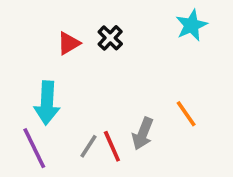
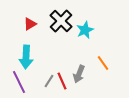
cyan star: (191, 25) -> (85, 30), moved
black cross: (110, 38) -> (61, 21), size x1.6
red triangle: (69, 43) -> (30, 24), moved

